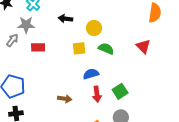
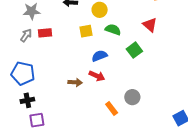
gray arrow: (12, 40) -> (26, 35), moved
green square: (120, 91) -> (134, 50), moved
red arrow: (97, 94) -> (97, 76), moved, turned -56

